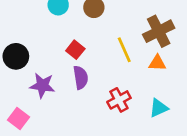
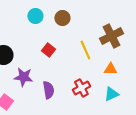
orange triangle: (157, 63) -> (110, 69), moved
purple semicircle: (81, 77) -> (48, 90), moved

